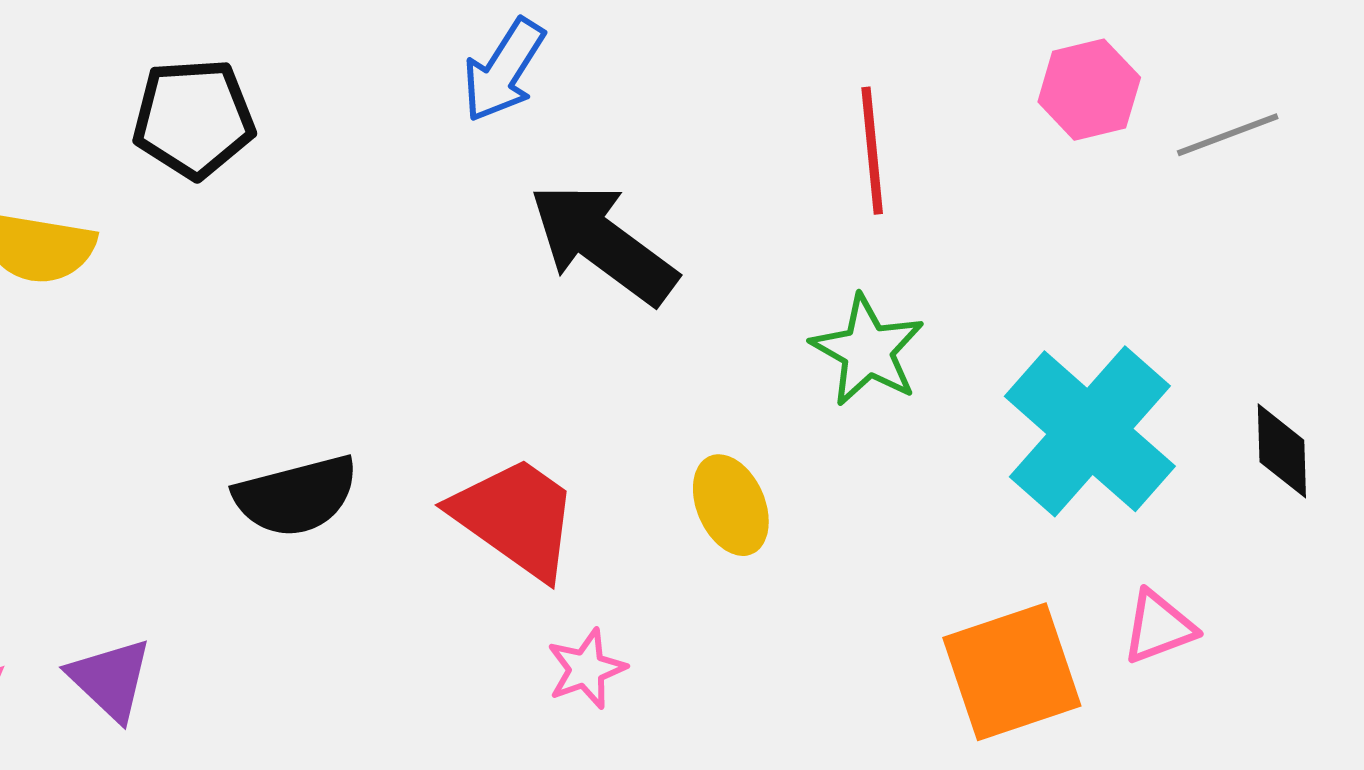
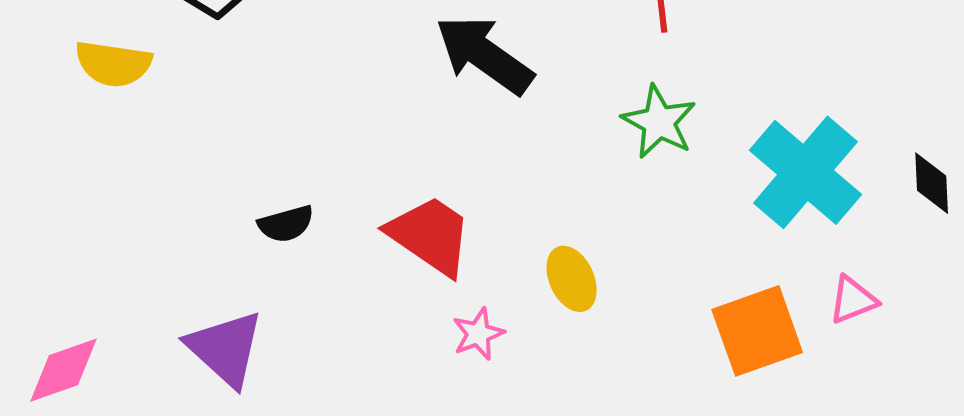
black semicircle: (296, 496) -> (286, 224), size x0.7
yellow ellipse: (731, 505) -> (572, 279), moved
purple triangle: (110, 679) -> (225, 348), moved, size x1.4

